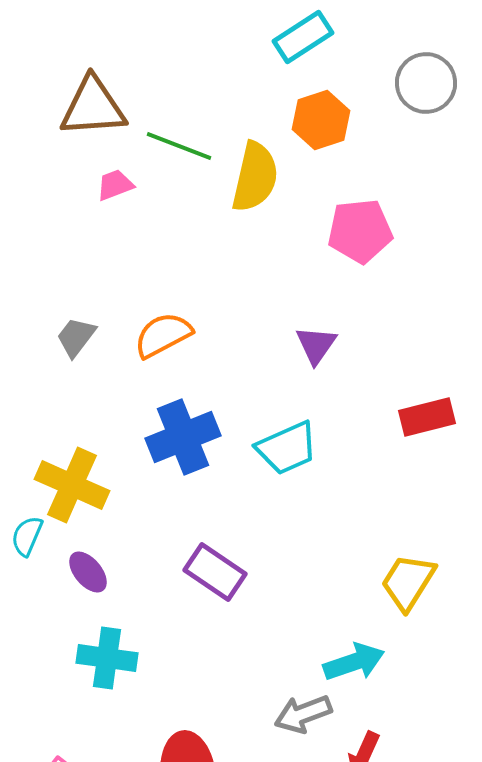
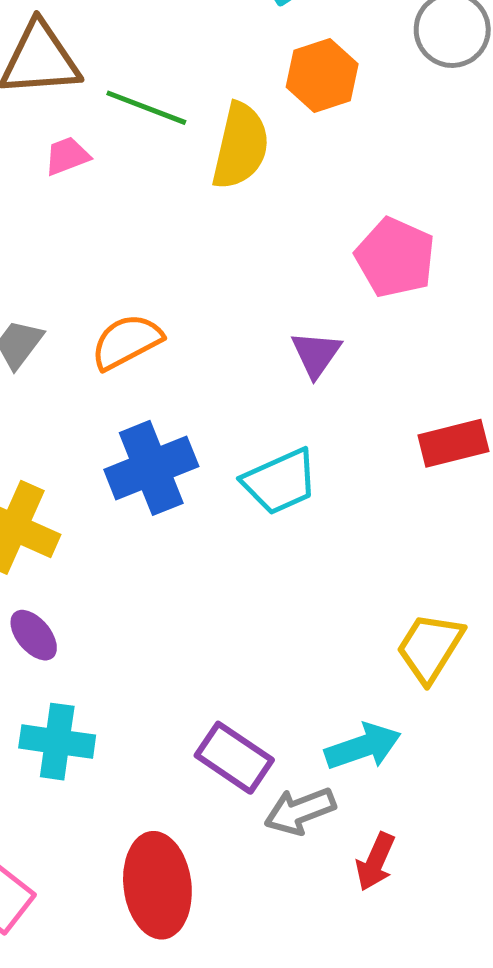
pink pentagon: (360, 231) -> (395, 257), moved, turned 30
purple rectangle: (215, 572) -> (234, 758), moved

